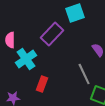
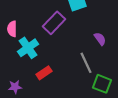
red rectangle: (42, 84) -> (44, 73), turned 35

